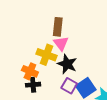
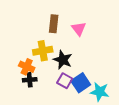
pink triangle: (61, 43) -> (79, 29), moved
yellow cross: (46, 55) -> (43, 51), turned -30

